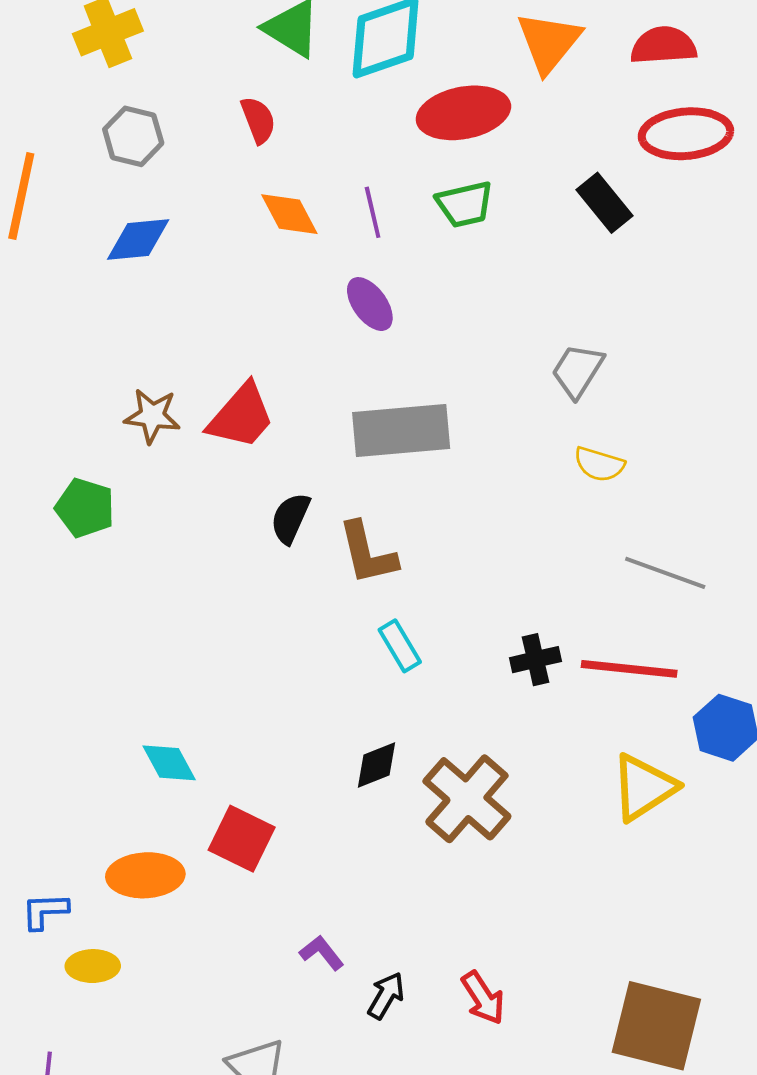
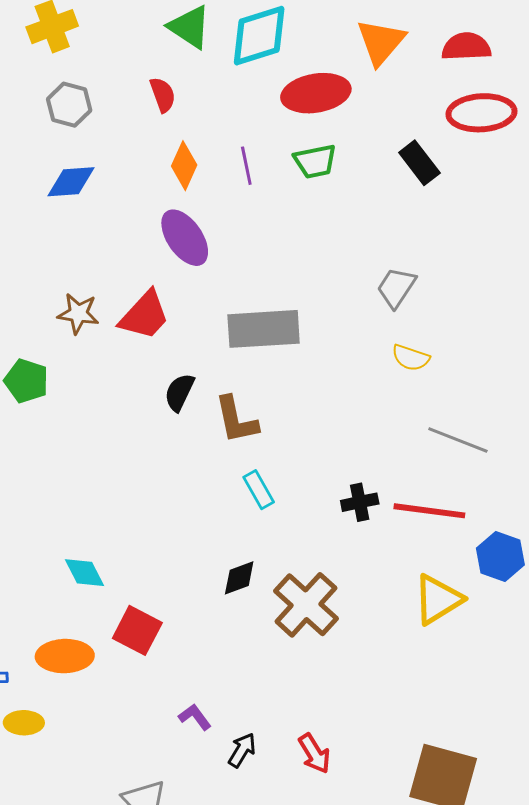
orange diamond: (289, 214) -> (184, 166), turned 51
purple ellipse: (370, 304) -> (185, 238), moved, size x1.4

